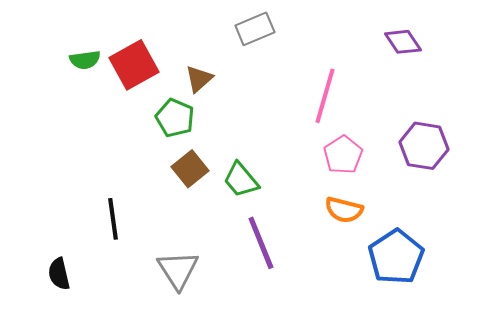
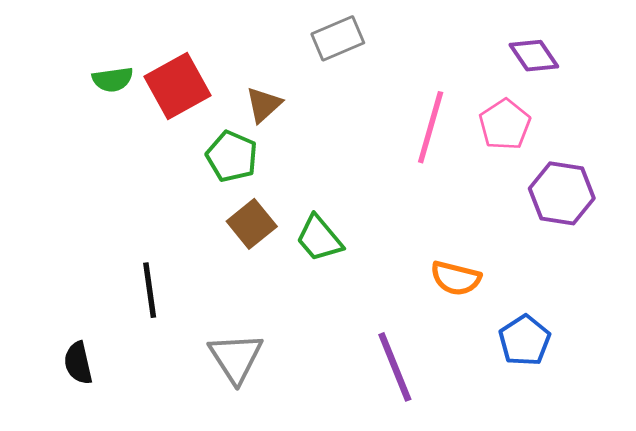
pink pentagon: (343, 155) -> (505, 125), moved
purple line: (261, 243) -> (395, 367), moved
blue pentagon: (396, 257) -> (525, 340), size x0.7

